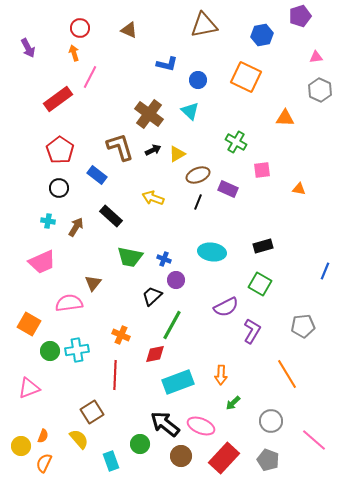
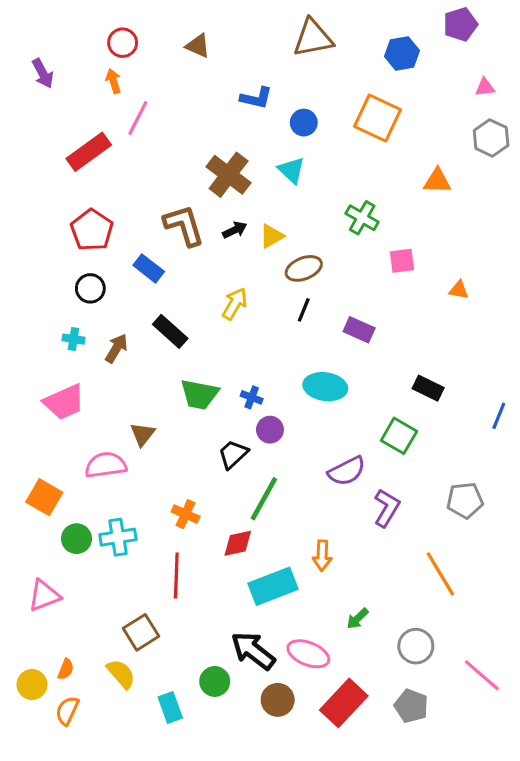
purple rectangle: (228, 189) -> (359, 330), moved
yellow arrow: (153, 198) -> (235, 304), turned 100
black rectangle: (263, 246) -> (428, 388), moved, turned 42
orange arrow: (221, 375) -> (322, 556), moved

